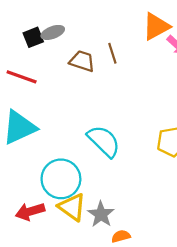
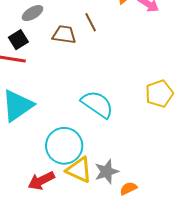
black square: (33, 37) -> (18, 40), moved
gray star: (101, 214) -> (107, 172), turned 30

